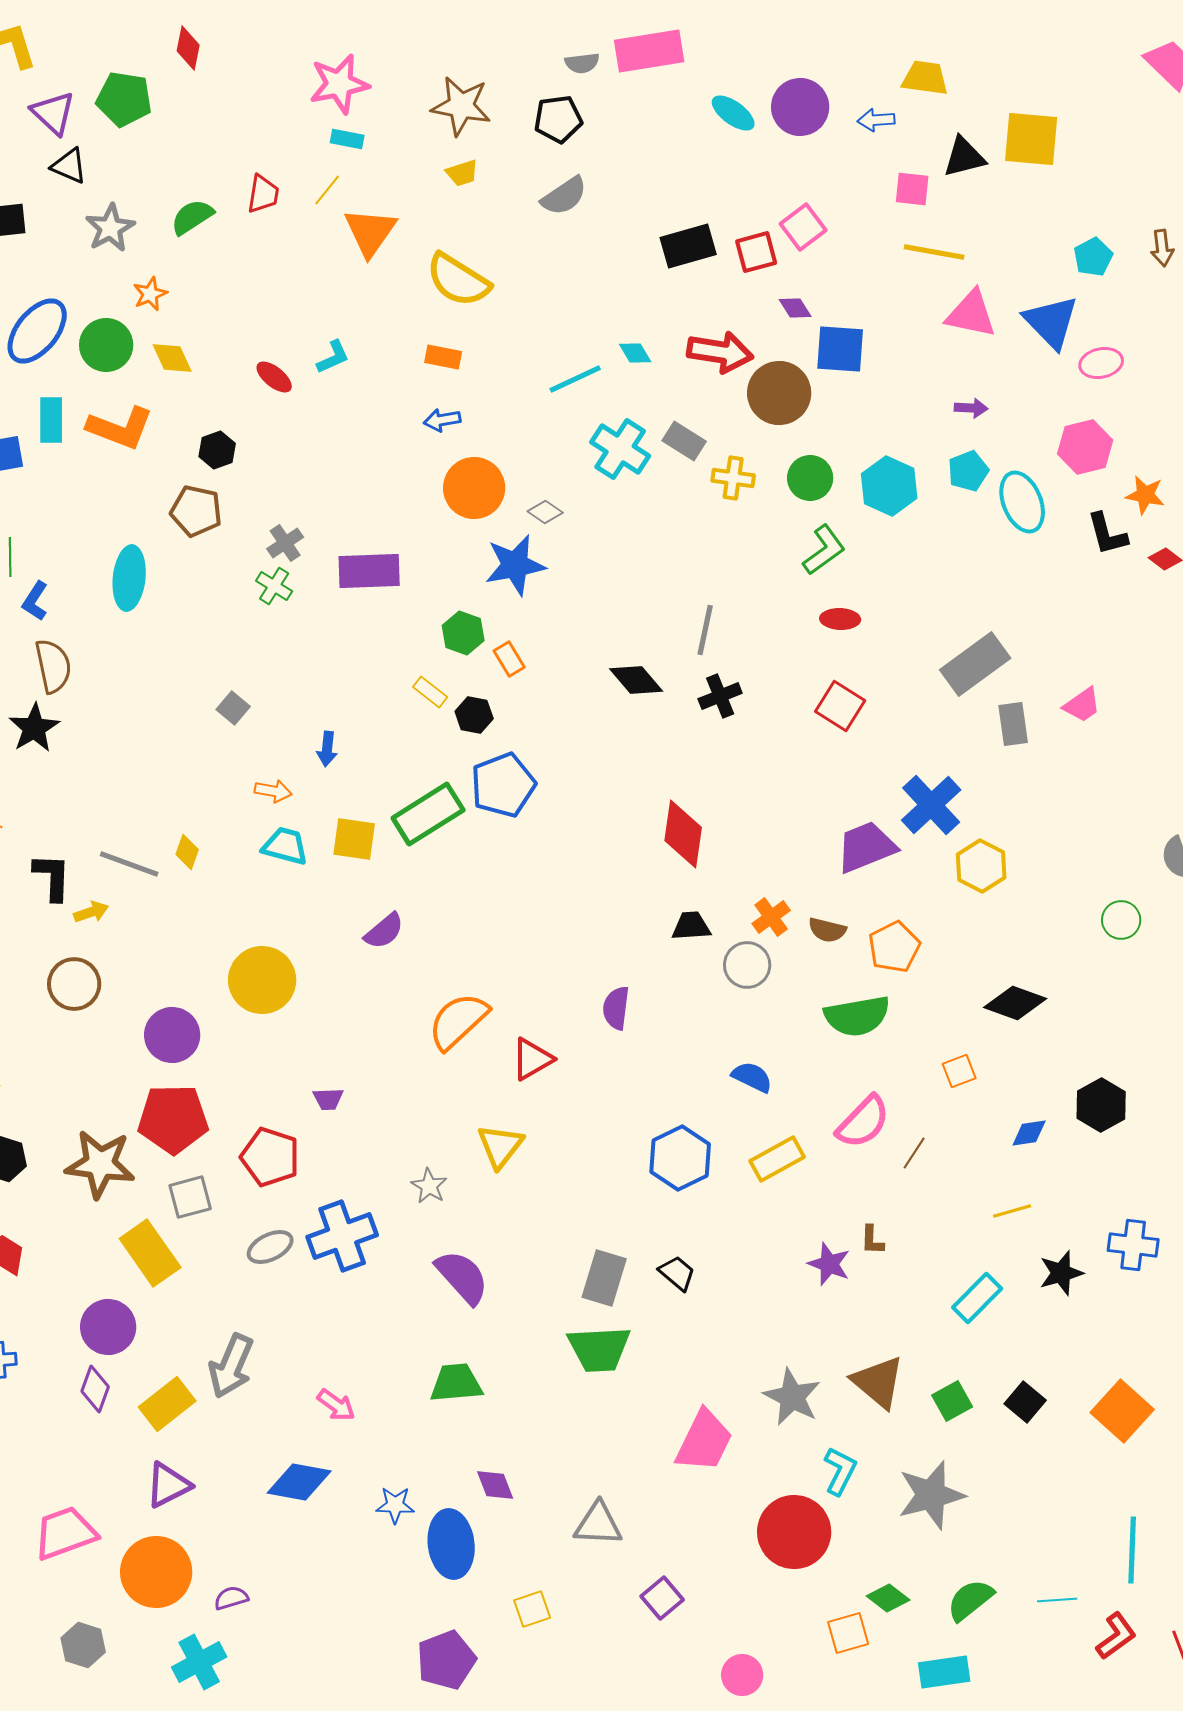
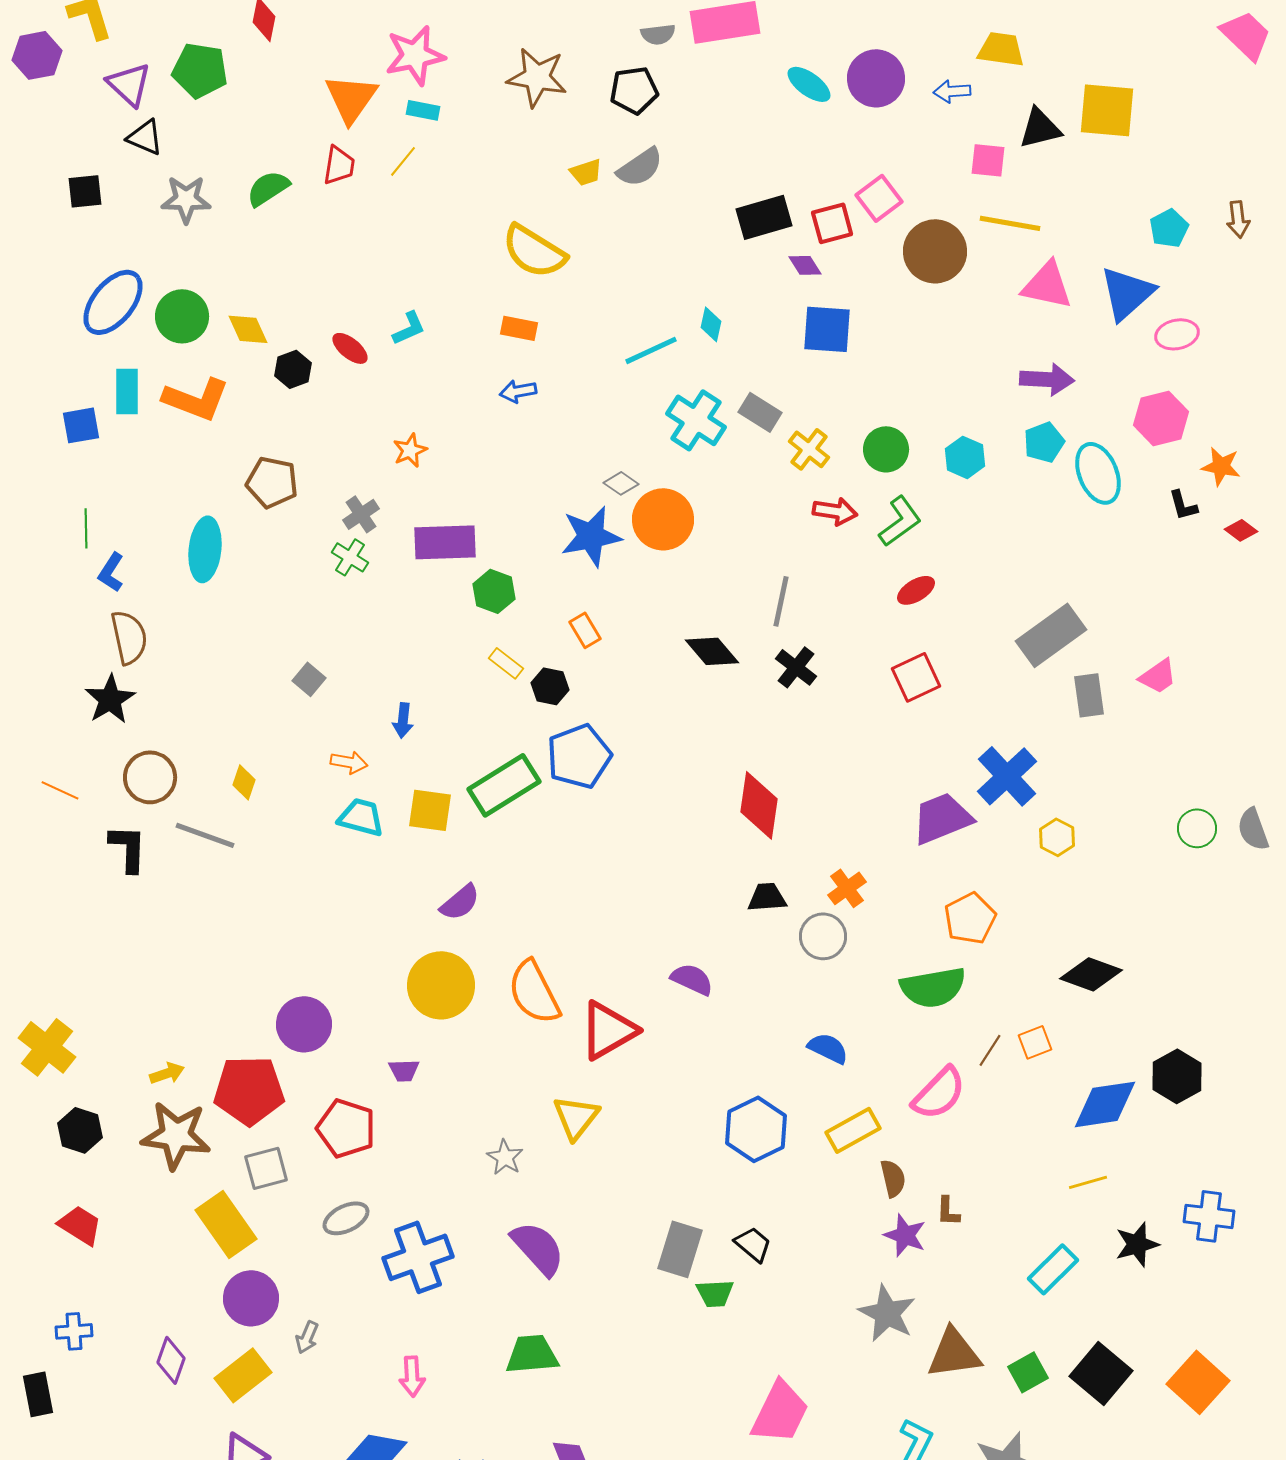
yellow trapezoid: (462, 173) -> (586, 172), moved
gray star: (110, 228) -> (186, 199), turned 30
orange triangle: (370, 232) -> (351, 98), moved
orange star: (150, 294) -> (410, 450), moved
purple diamond: (795, 308) -> (805, 265), moved
blue triangle: (1051, 322) -> (1127, 293), turned 32
blue square: (840, 349) -> (827, 329), moved
red arrow: (720, 352) -> (835, 511), moved, size x0.7
cyan diamond: (635, 353) -> (711, 324), turned 44
brown circle: (779, 393) -> (935, 251), moved
purple arrow: (971, 408) -> (1047, 379), size x1.6
black hexagon: (217, 450) -> (293, 369), moved
yellow cross: (733, 478) -> (809, 449), turned 30
cyan hexagon: (889, 486) -> (965, 457), size x0.7
orange circle: (474, 488) -> (663, 519), moved
black L-shape: (1107, 534) -> (1183, 505), size x0.7
red ellipse: (840, 619) -> (916, 590), turned -33
green hexagon: (463, 633) -> (494, 591), moved
black cross: (720, 696) -> (796, 667), turned -30
red square: (840, 706) -> (916, 677), turned 33
yellow diamond: (187, 852) -> (244, 782), moved
yellow hexagon: (981, 866) -> (1057, 837), size x0.7
yellow arrow: (91, 912) -> (167, 1073), moved
green circle: (1121, 920) -> (1197, 828), moved
brown semicircle: (827, 930) -> (893, 1178), moved, turned -117
yellow circle: (262, 980) -> (441, 985), moved
brown circle: (74, 984) -> (150, 777), moved
purple semicircle: (616, 1008) -> (692, 979), turned 108
orange semicircle: (458, 1021) -> (534, 992), turned -74
purple circle: (172, 1035) -> (304, 1024), moved
red triangle: (532, 1059) -> (608, 1030), size x1.4
blue diamond: (1029, 1133) -> (1105, 1104), size x1.8
brown line: (914, 1153) -> (990, 1050), moved
blue cross: (342, 1236) -> (418, 1257), moved
purple circle: (108, 1327) -> (251, 1298), moved
green trapezoid: (599, 1349) -> (715, 1293), moved, size x0.6
gray arrow: (231, 1366) -> (307, 1337), size x0.5
brown triangle: (878, 1382) -> (954, 1353), turned -48
gray star: (792, 1397) -> (887, 1313), moved
black square: (1025, 1402) -> (1101, 1373), size x1.5
pink arrow: (336, 1405) -> (412, 1376), turned 51

